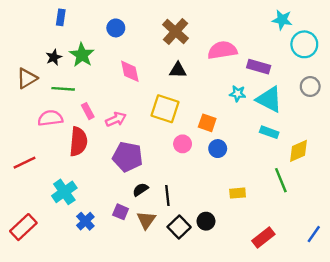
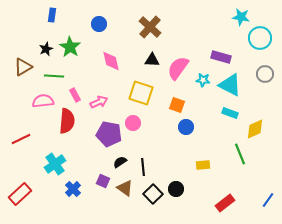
pink semicircle: (222, 50) -> (178, 68), moved, turned -45
pink circle: (183, 144) -> (133, 123), moved
brown triangle: (146, 220) -> (125, 188), turned -30

